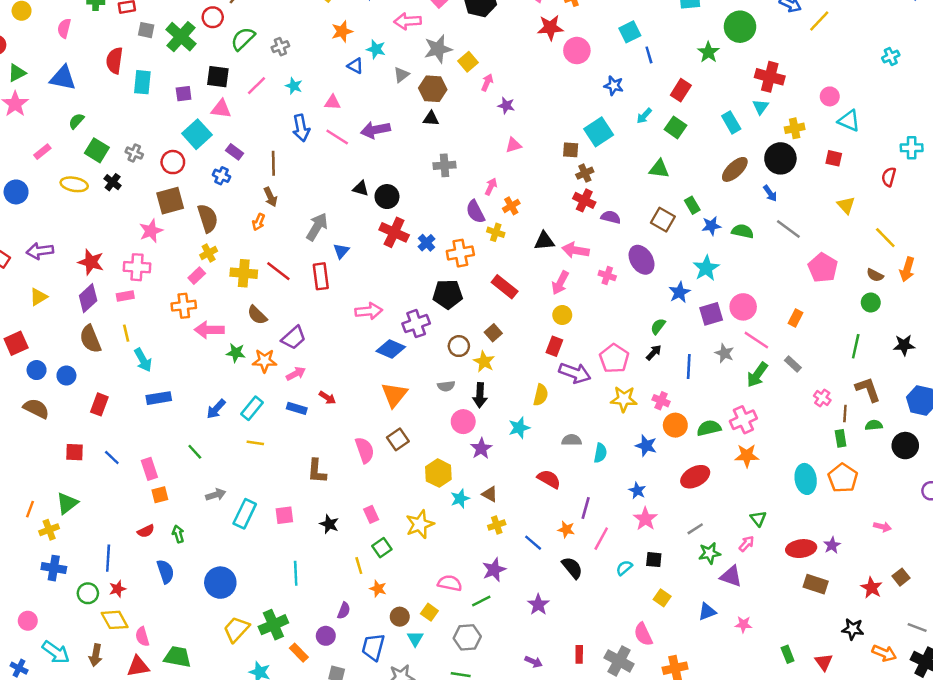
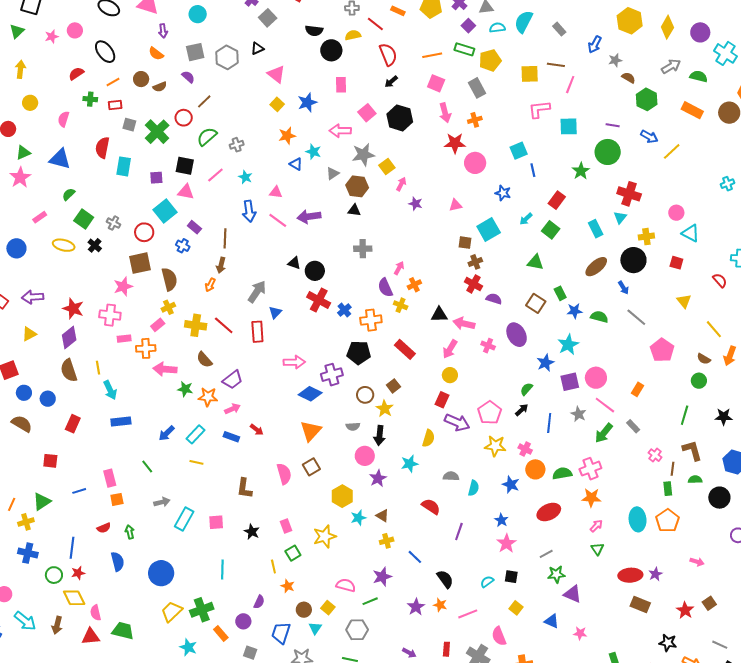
pink triangle: (513, 145) -> (455, 205), moved
red semicircle: (889, 177) -> (720, 280), turned 119
brown arrow: (270, 197) -> (221, 265), turned 35
pink rectangle: (125, 296) -> (124, 339), moved
blue line: (112, 457) -> (79, 491), moved, turned -64
orange star: (566, 529) -> (440, 605), moved
pink line: (601, 539) -> (468, 614), moved, turned 36
pink arrow: (746, 544) -> (596, 526), moved
blue triangle: (707, 612) -> (552, 621), turned 42

